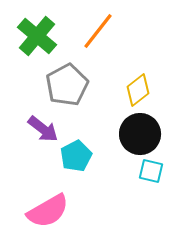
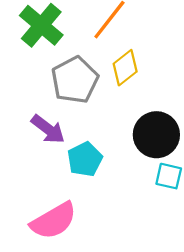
yellow diamond: (138, 90) -> (125, 68), moved

